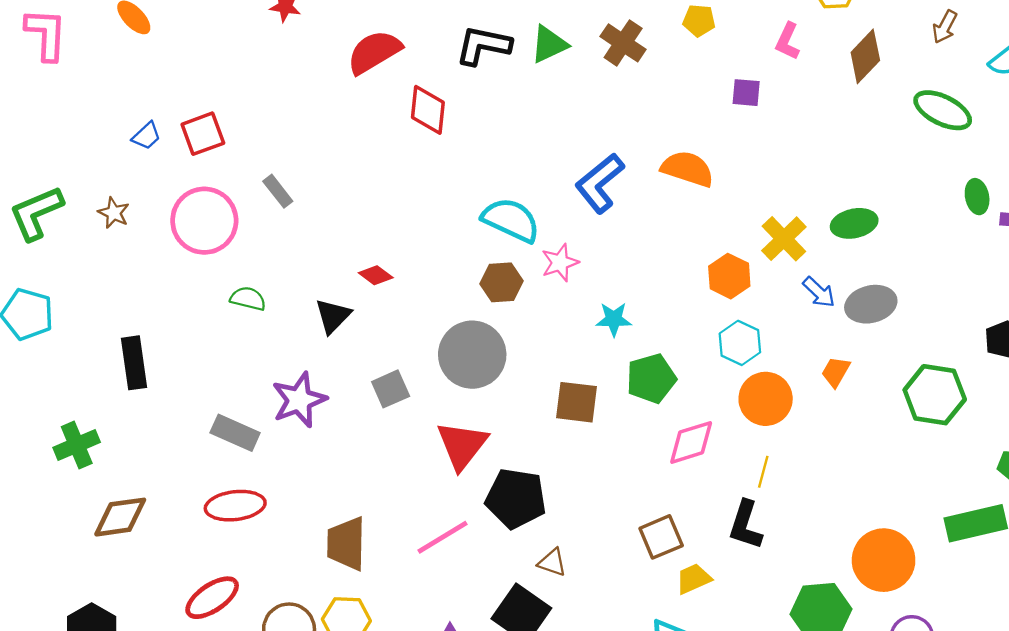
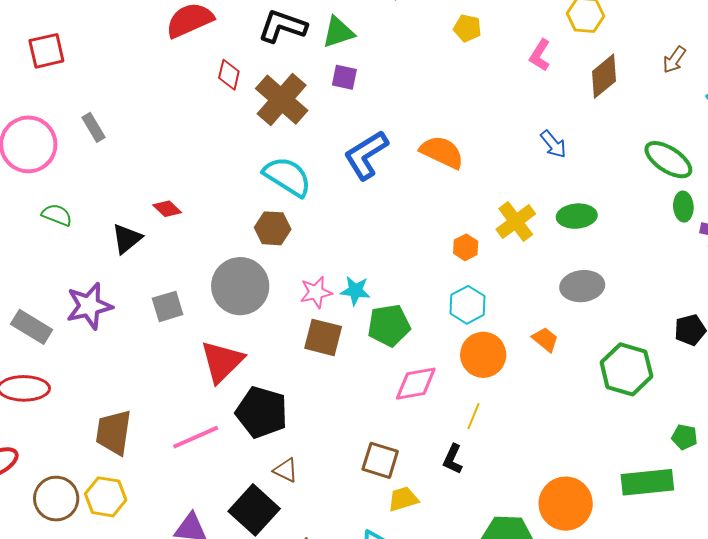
brown cross: (623, 43) -> (282, 100), moved, size x1.4
purple square: (746, 93) -> (344, 77), moved
red diamond: (428, 110) -> (229, 75), size x0.7
green ellipse: (943, 110) -> (668, 160), moved
red square: (203, 134) -> (46, 51), moved
pink star: (560, 263) -> (316, 292), moved
orange hexagon: (729, 276) -> (466, 247), size x0.7
blue arrow: (819, 292) -> (553, 144), moved
cyan star: (614, 319) -> (355, 291), moved
orange trapezoid: (836, 372) -> (545, 339), turned 92
black L-shape: (745, 525) -> (453, 459), size x0.7
brown square: (661, 537) -> (380, 460), turned 33

